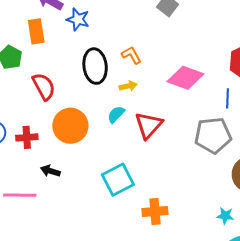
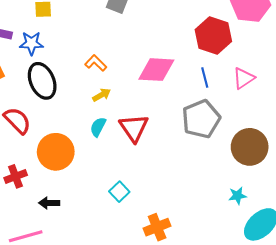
black ellipse: (95, 66) -> (42, 81), moved
cyan square: (118, 180) -> (119, 192), size x0.6
orange cross: (155, 212) -> (157, 227), moved

